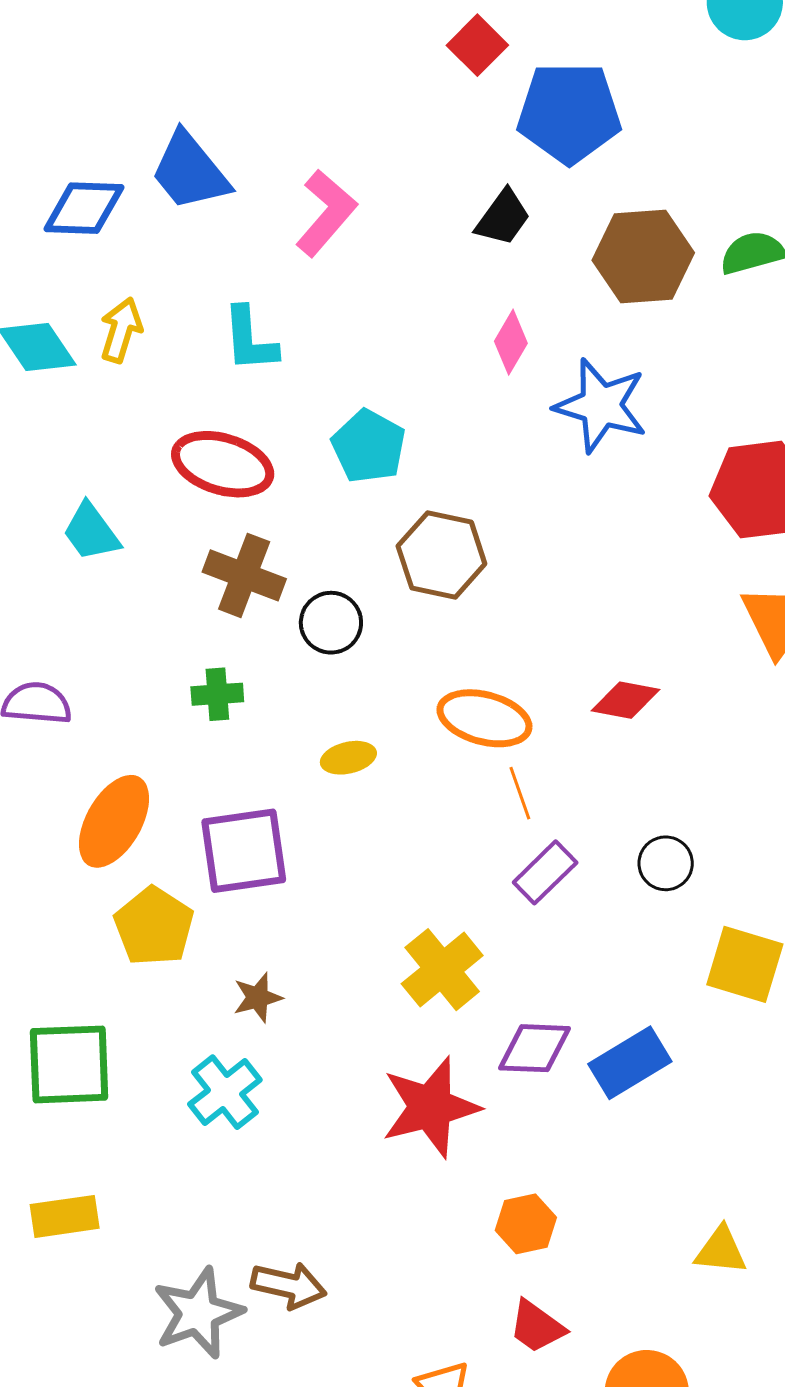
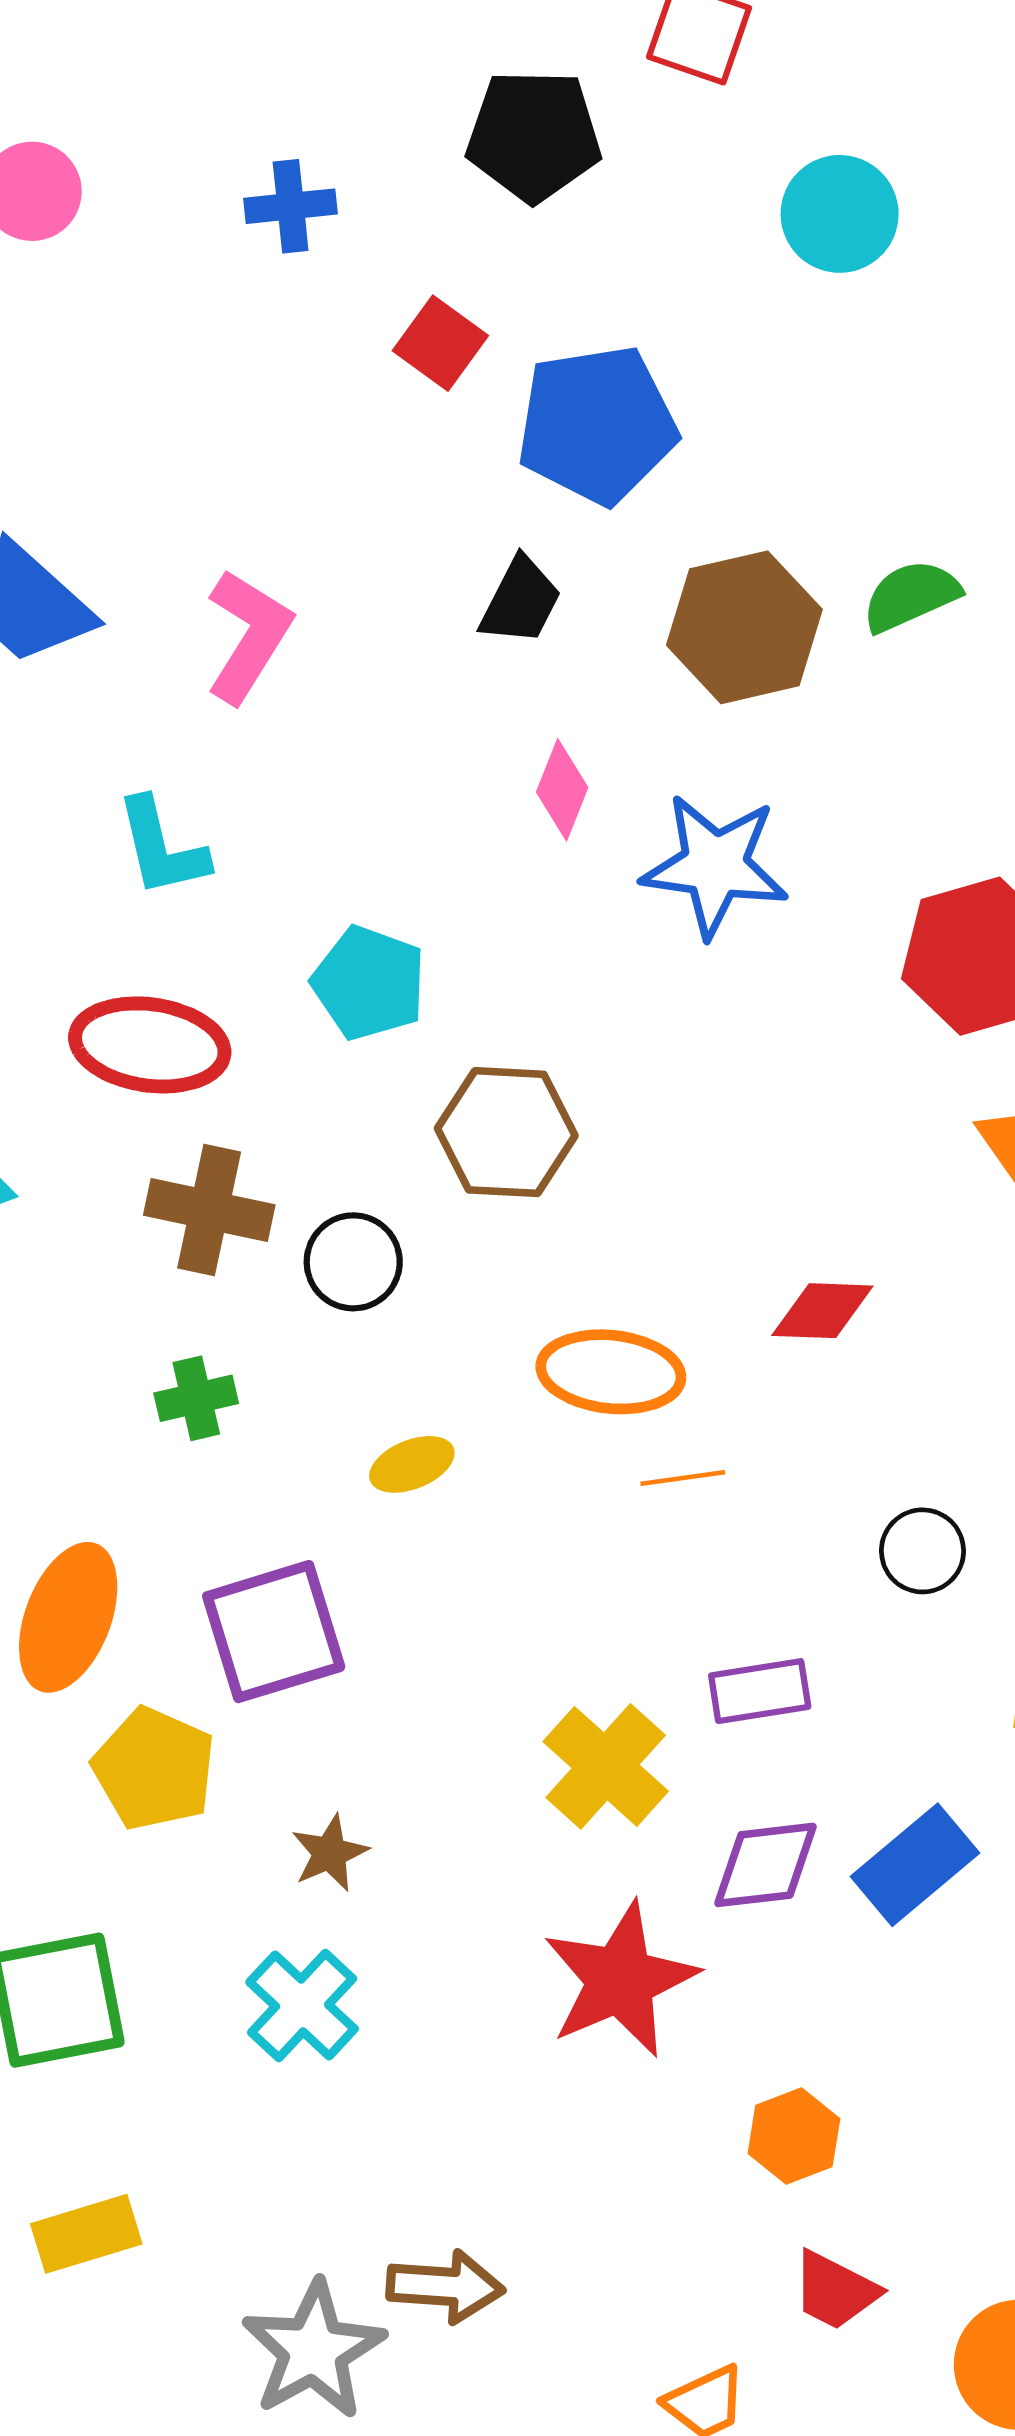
orange line: (520, 793) -> (683, 1478), turned -70
purple rectangle: (545, 872) -> (760, 1691), moved, turned 44

